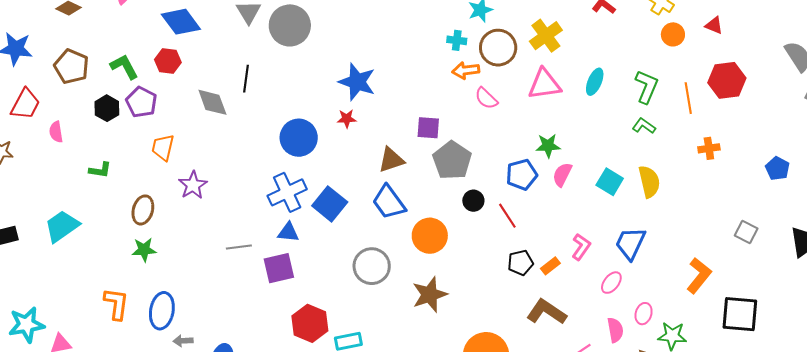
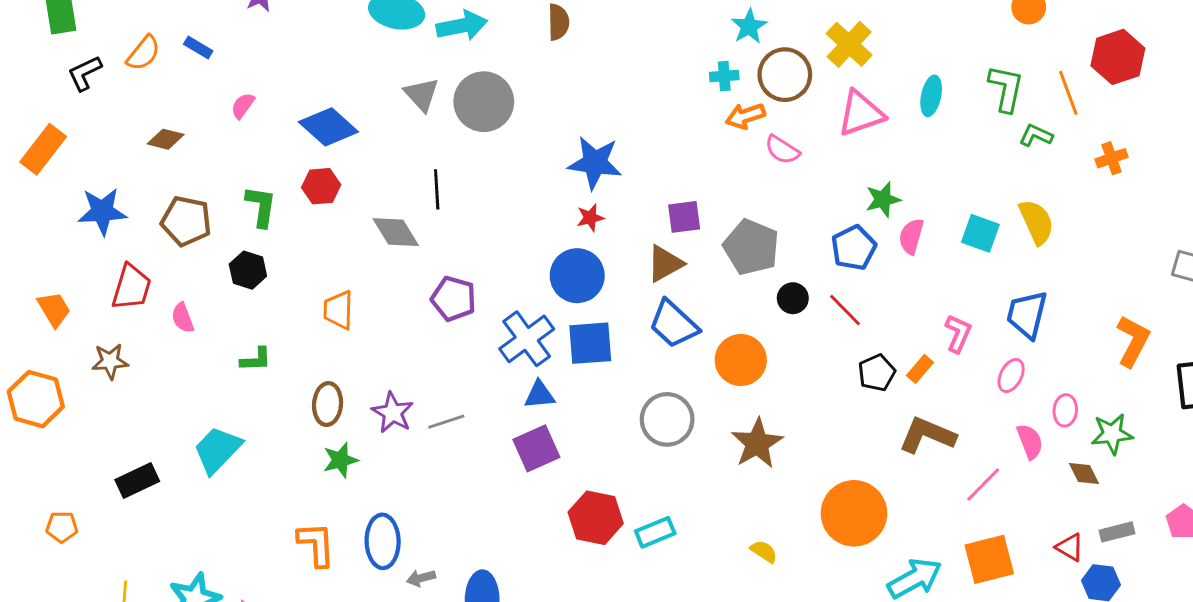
green L-shape: (124, 67) -> (261, 206), turned 48
purple pentagon: (141, 102) -> (454, 299), moved
green L-shape: (644, 126) -> (1036, 135), moved
purple square: (428, 128) -> (684, 217), moved
blue circle: (299, 138) -> (577, 276), moved
purple star: (193, 185) -> (393, 413), moved
blue square: (330, 204) -> (590, 343), turned -32
gray line: (239, 247) -> (446, 422), moved

